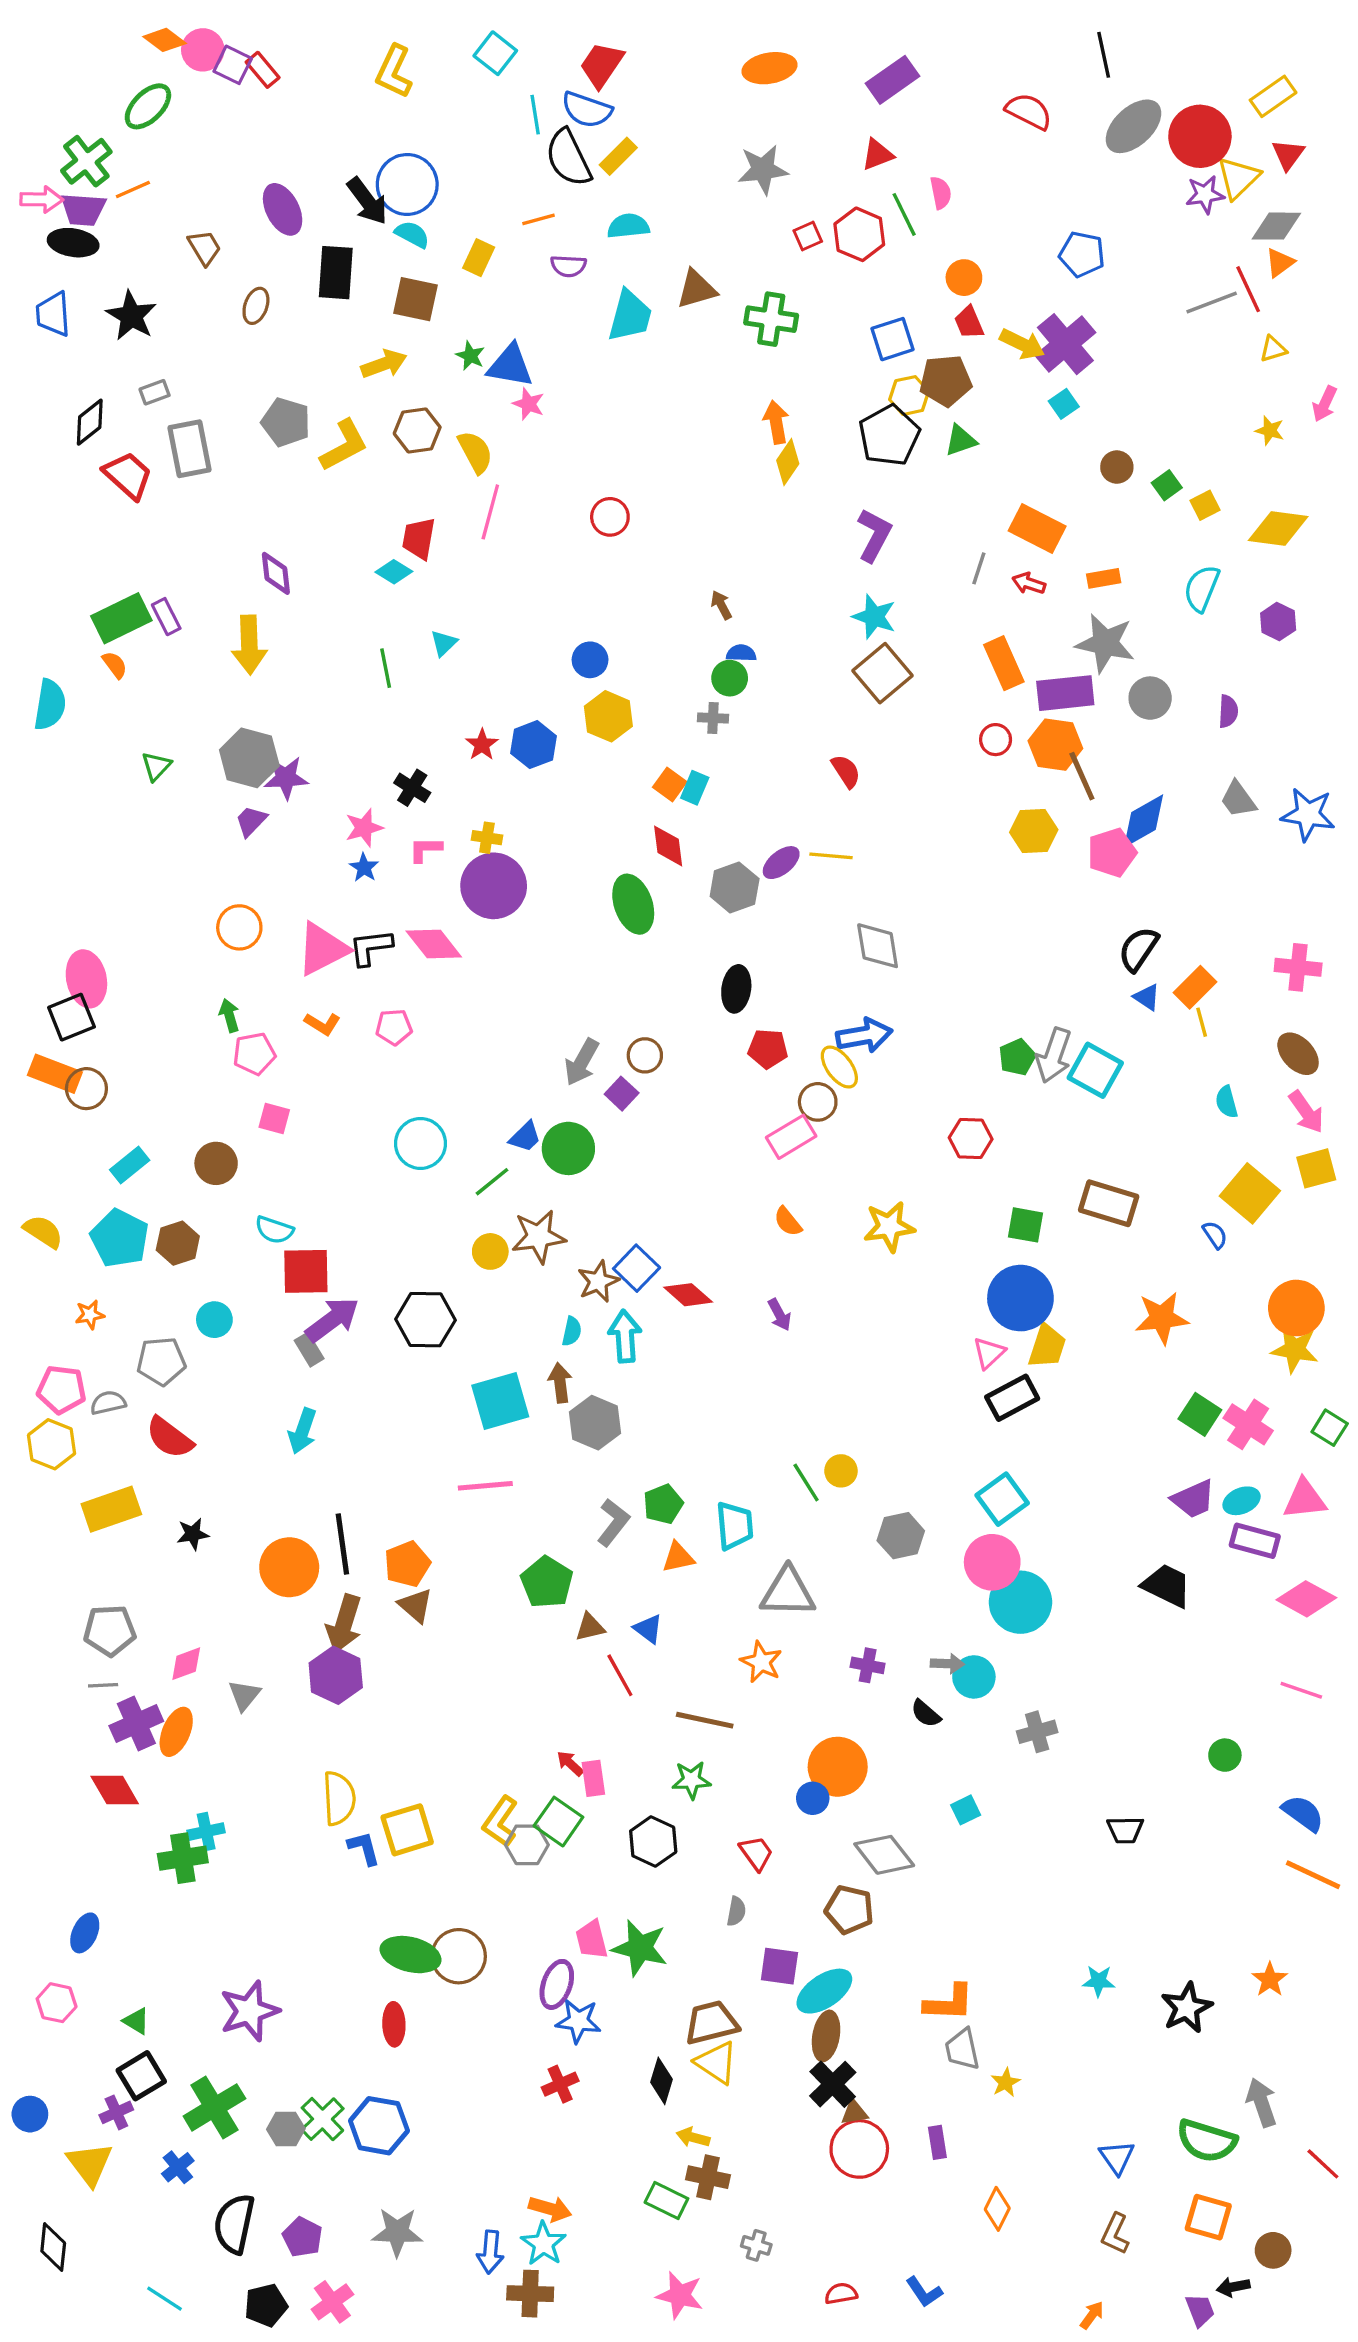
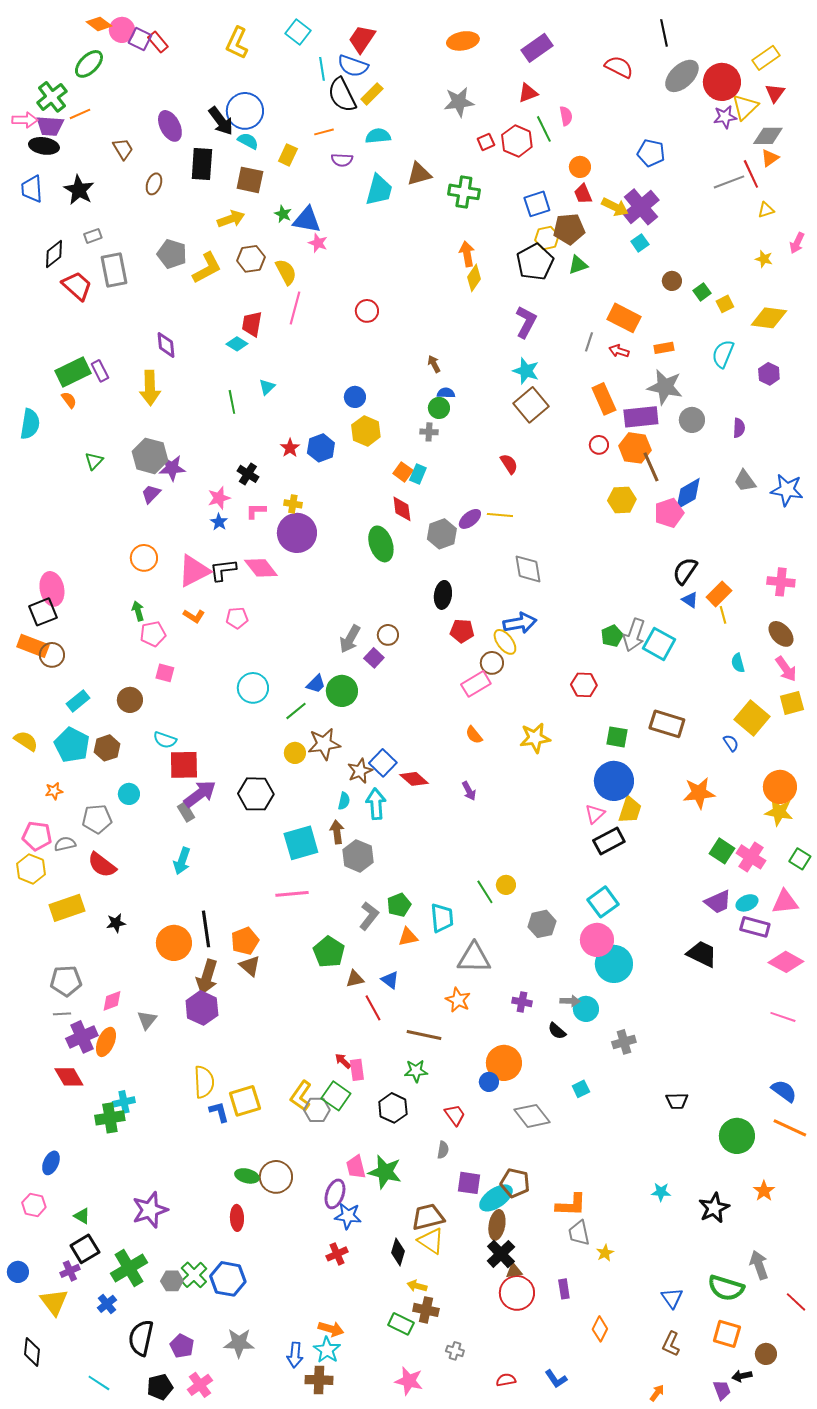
green circle: (1225, 1755) -> (737, 1136), moved, size x1.8
brown pentagon: (849, 1910) -> (515, 1183), moved
green ellipse: (411, 1955) -> (247, 1176), size x0.7

